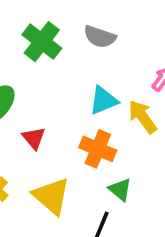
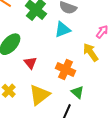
cyan triangle: (104, 100) -> (63, 30), moved
yellow triangle: (51, 196) -> (39, 95), turned 40

